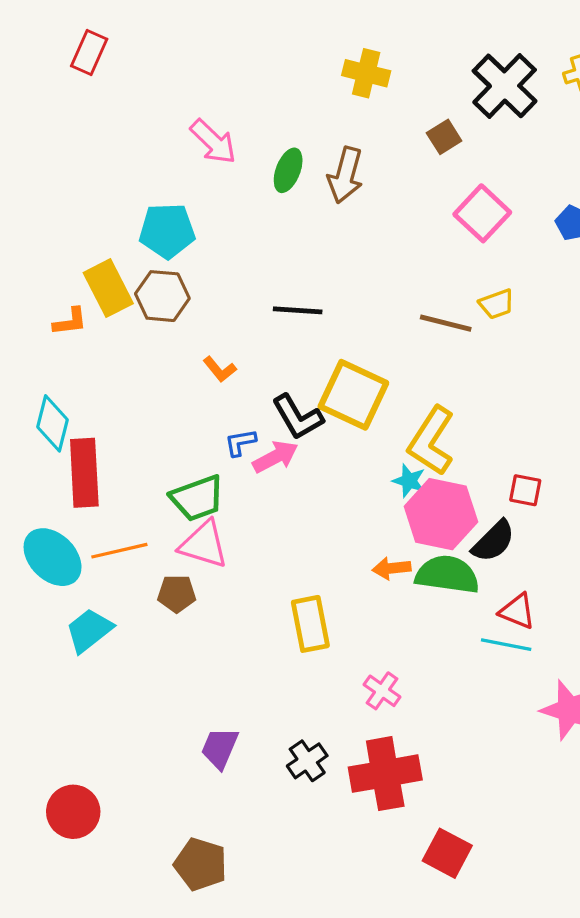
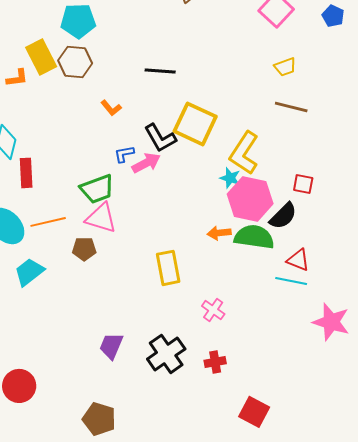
brown line: (446, 323) -> (291, 107), moved
red rectangle: (84, 473) -> (26, 173), size x0.7
black cross: (307, 761) -> (166, 354), size x1.5
red cross: (385, 774) -> (215, 362), size x0.5

